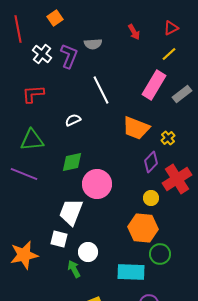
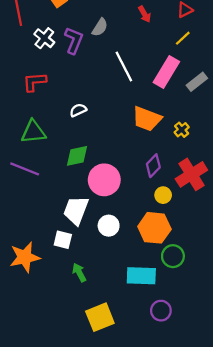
gray semicircle: (93, 44) -> (100, 27), turned -54
white line: (101, 90) -> (124, 67), moved
purple diamond: (151, 162) -> (153, 166), moved
white circle: (88, 252) -> (109, 226), moved

